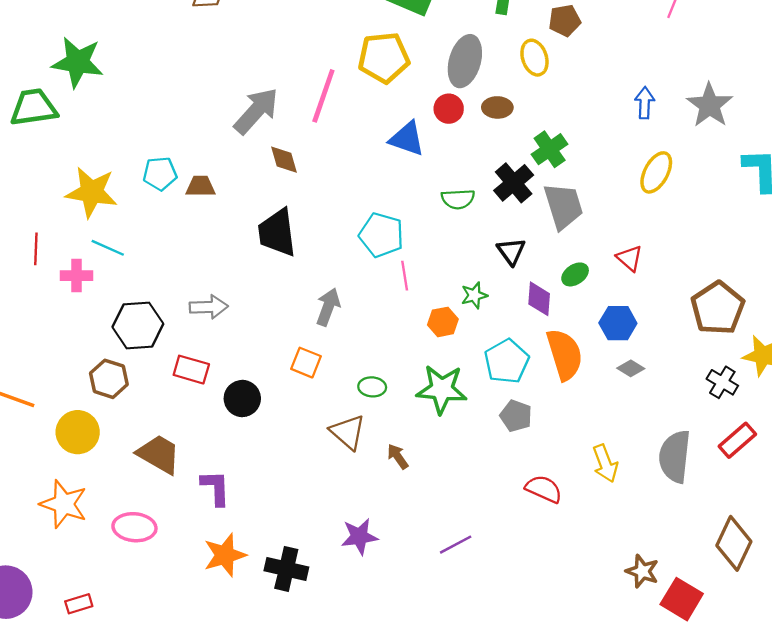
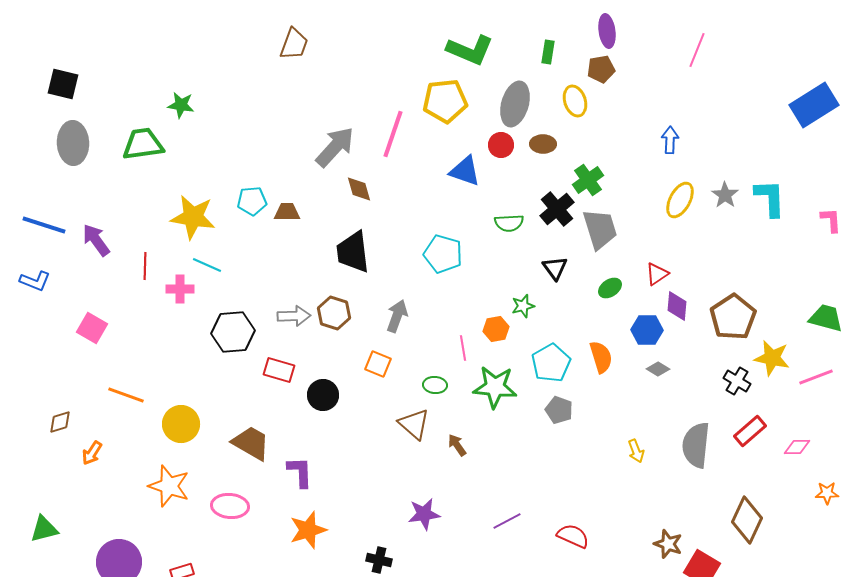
green star: (78, 62) -> (181, 105), size x0.6
gray star: (710, 105) -> (725, 195), moved, size x0.7
red triangle: (630, 258) -> (657, 274), turned 45
pink line: (405, 276) -> (463, 348), moved
purple diamond: (539, 299) -> (677, 306), moved
orange semicircle: (565, 354) -> (601, 357), size x0.7
brown hexagon: (109, 379) -> (334, 313), moved
yellow arrow: (605, 463) -> (636, 451), size x0.7
red semicircle: (544, 489) -> (573, 536), moved
black cross: (286, 569) -> (379, 560), moved, size x0.7

